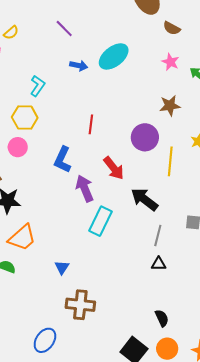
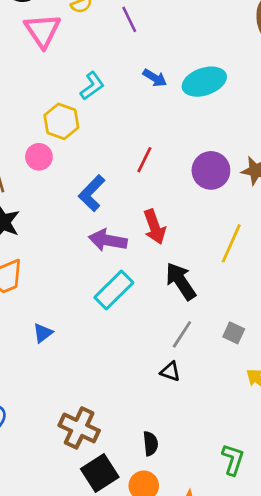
purple line: (64, 28) -> (129, 19), moved
purple circle: (145, 137) -> (211, 170), moved
purple arrow: (85, 188) -> (108, 240), turned -76
brown cross: (80, 305) -> (79, 428), moved

